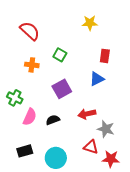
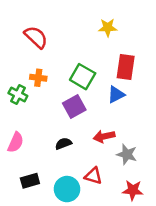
green square: (60, 55) -> (83, 77), moved, size x1.5
red rectangle: (105, 56) -> (126, 67), size x1.5
green cross: (15, 98) -> (18, 95), moved
pink semicircle: (30, 117) -> (16, 142), moved
red triangle: (91, 147) -> (93, 176), moved

